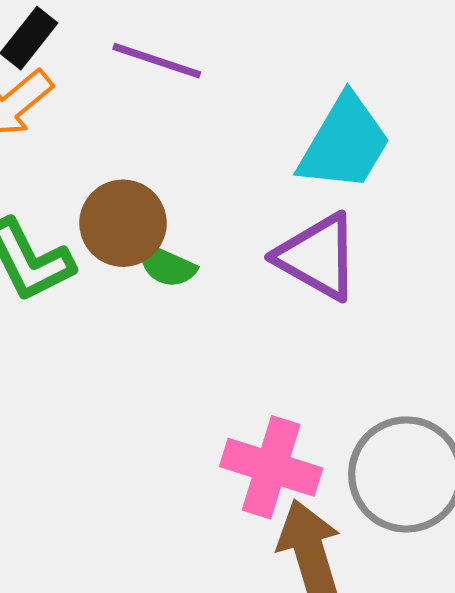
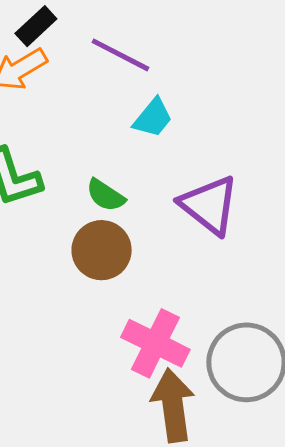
cyan trapezoid: (345, 143) -> (153, 118), moved, size x0.6
brown circle: (123, 223) -> (102, 250), moved

